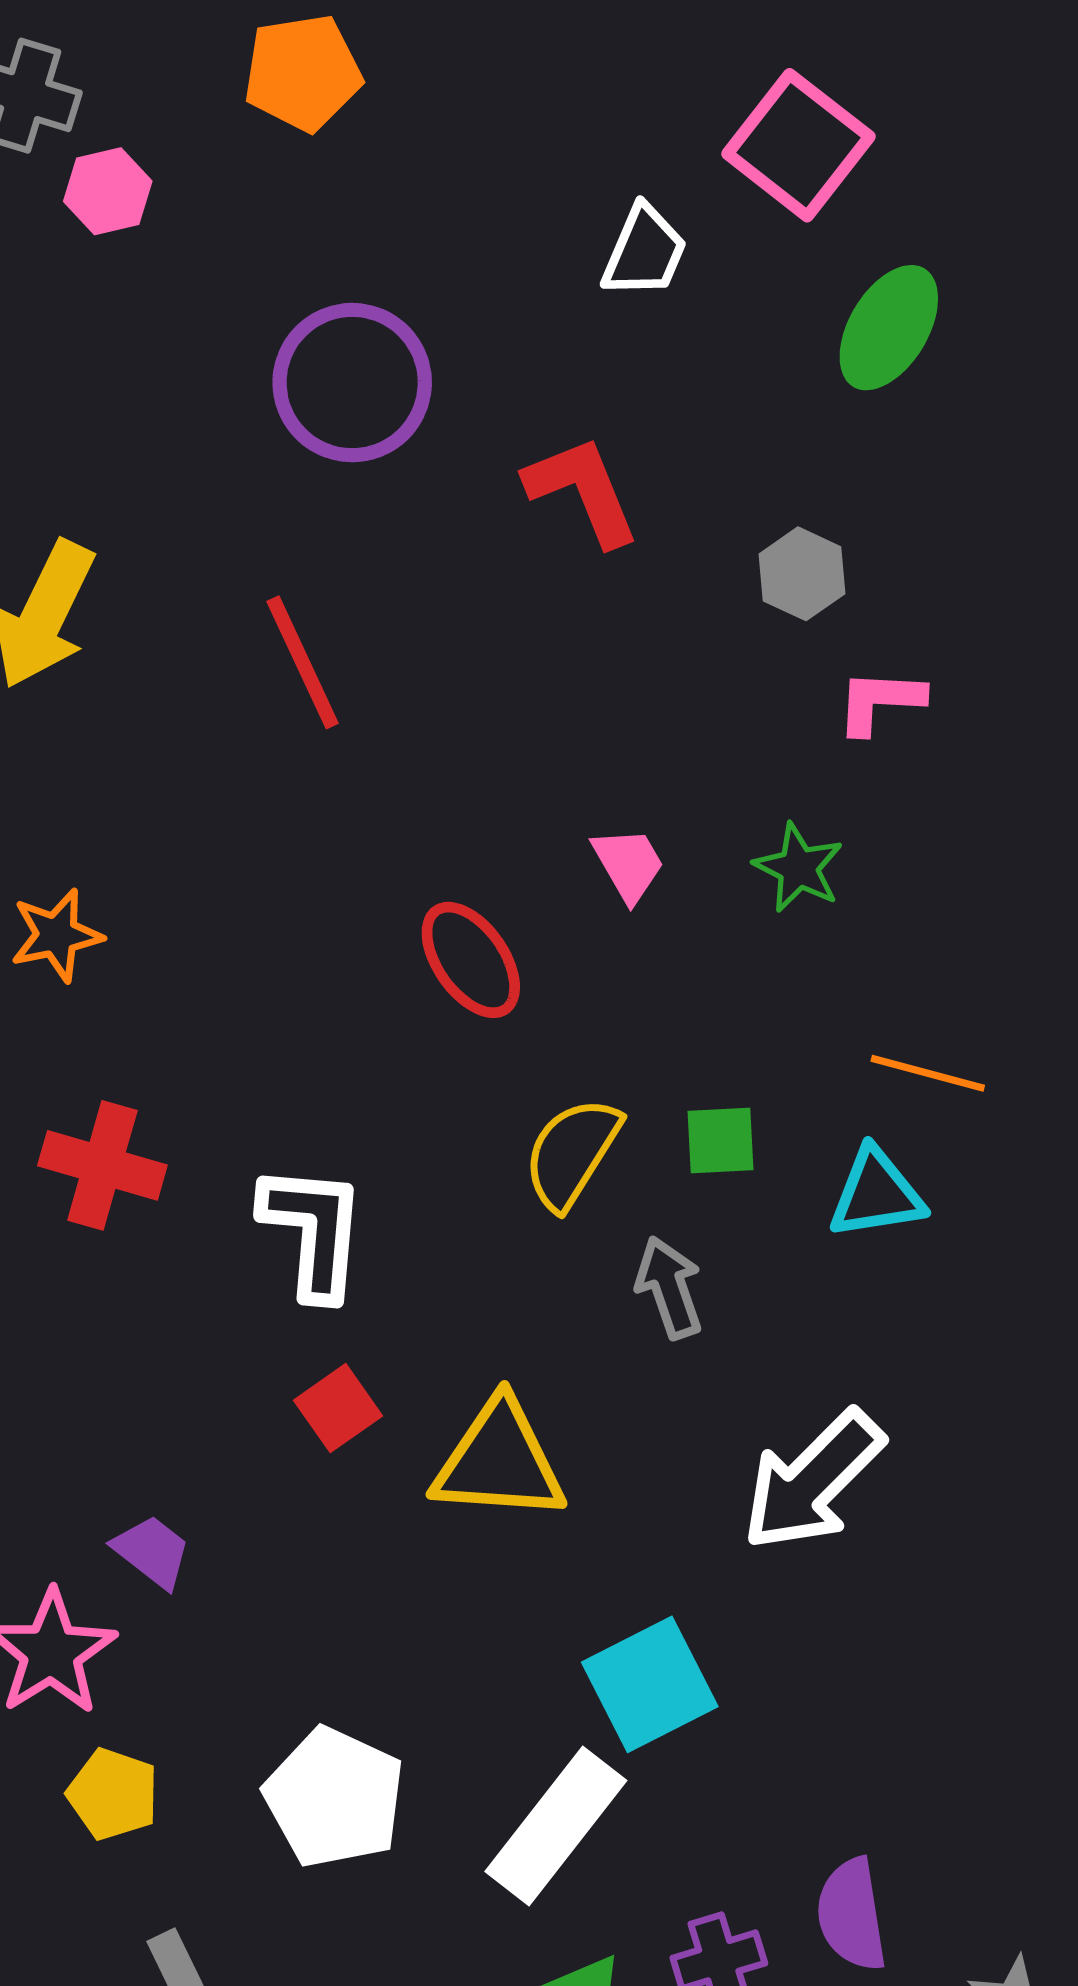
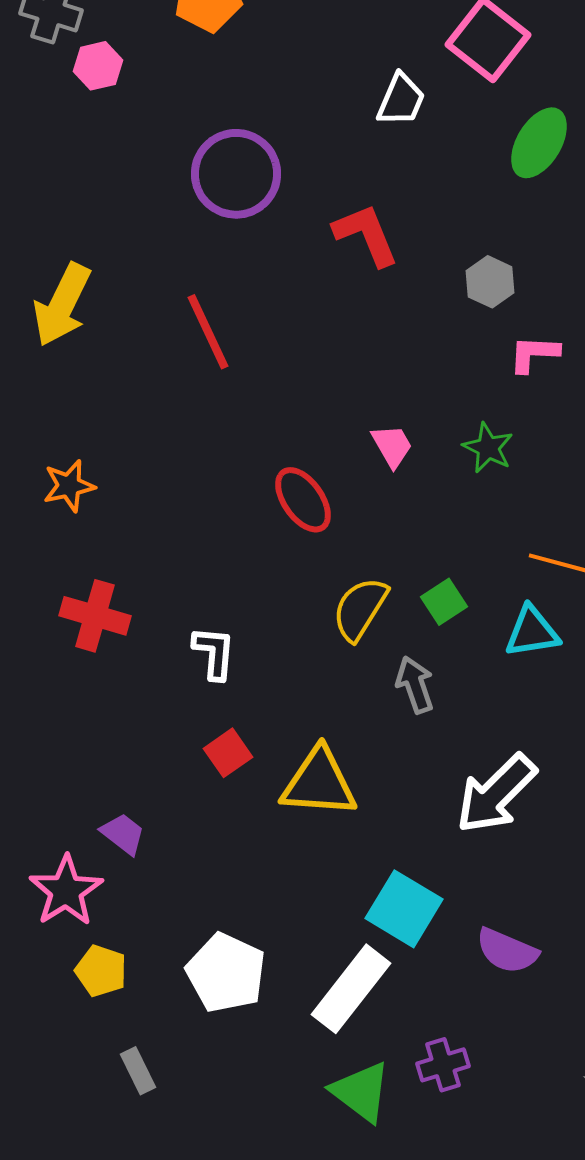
green square: (721, 1141) -> (444, 602), turned -30
white L-shape: (313, 1231) -> (214, 653), size x0.7
cyan square: (650, 1684) -> (404, 909), turned -32
purple semicircle: (852, 1915) -> (507, 951), moved, turned -58

